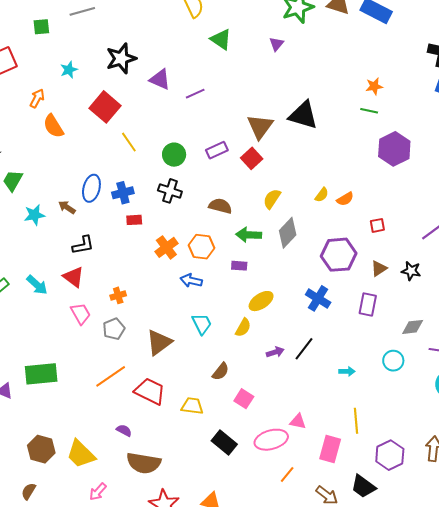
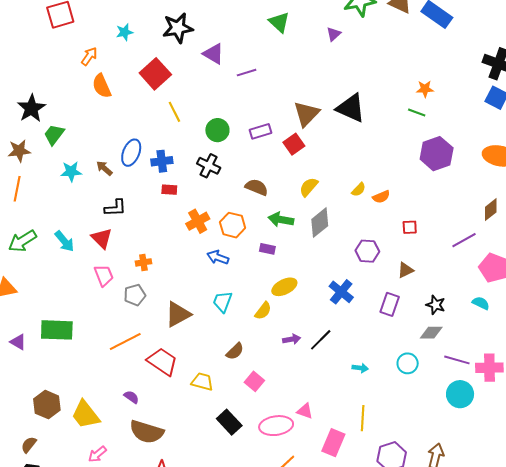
purple hexagon: (339, 255) -> (367, 251), size x0.7
black star: (411, 271) -> (436, 305), moved
cyan trapezoid: (202, 324) -> (223, 302), turned -140

